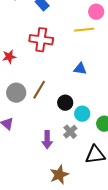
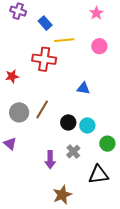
pink circle: (96, 12) -> (99, 46), moved
yellow line: (84, 30) -> (64, 40), moved
cyan circle: (82, 114) -> (87, 125), moved

